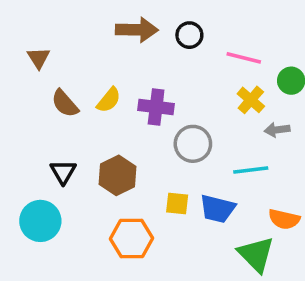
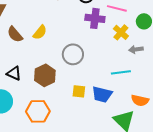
purple cross: (156, 107) -> (95, 18), moved
gray circle: (193, 144) -> (73, 54), moved
black triangle: (63, 172) -> (14, 73), turned -35
orange hexagon: (132, 238) -> (38, 111), moved

